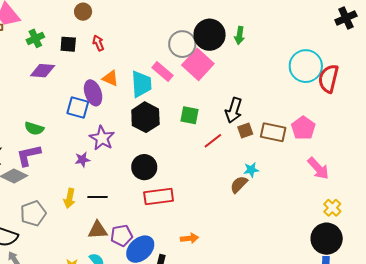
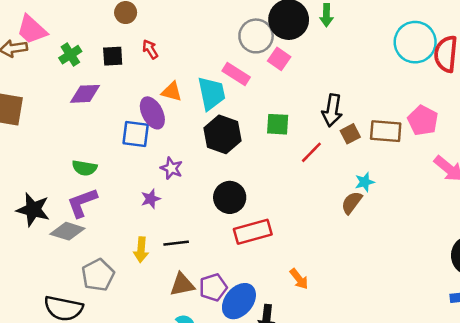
pink square: (198, 64) -> (279, 59), size x0.6
purple star: (102, 138) -> (171, 168), size x0.7
orange arrow: (190, 238) -> (299, 279), turned 66

